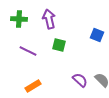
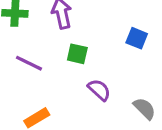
purple semicircle: (80, 80) -> (99, 90), moved

